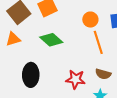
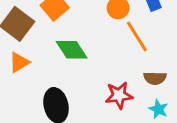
green diamond: (51, 40) -> (72, 50), turned 30

